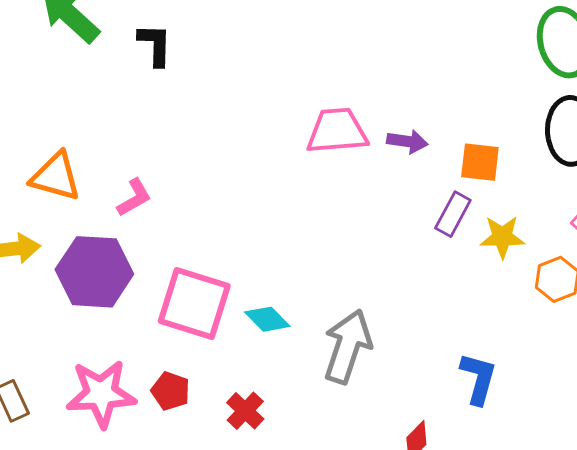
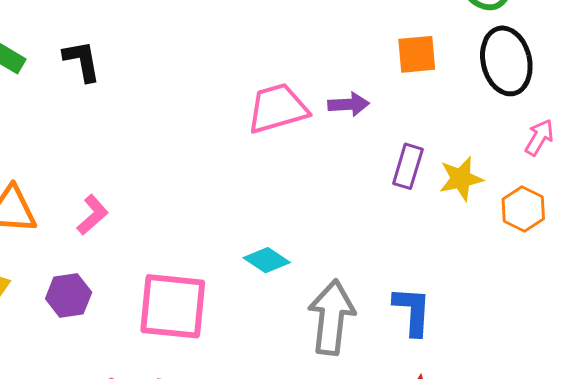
orange square: (480, 162) -> (417, 54), moved
purple hexagon: (94, 272) -> (69, 295), size x0.6
cyan diamond: (267, 319) -> (267, 260), moved
blue L-shape: (478, 379) -> (412, 311), moved

